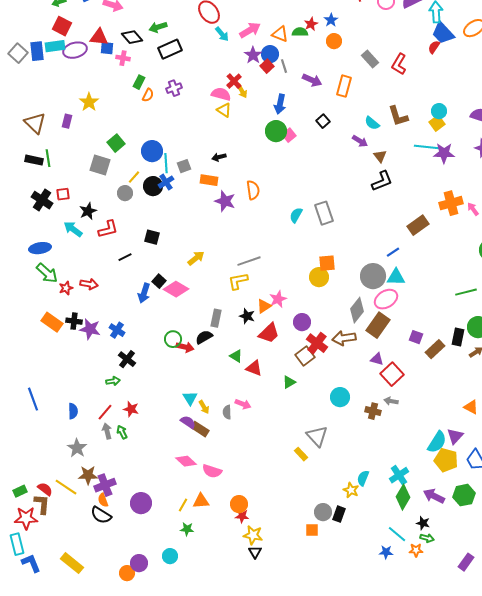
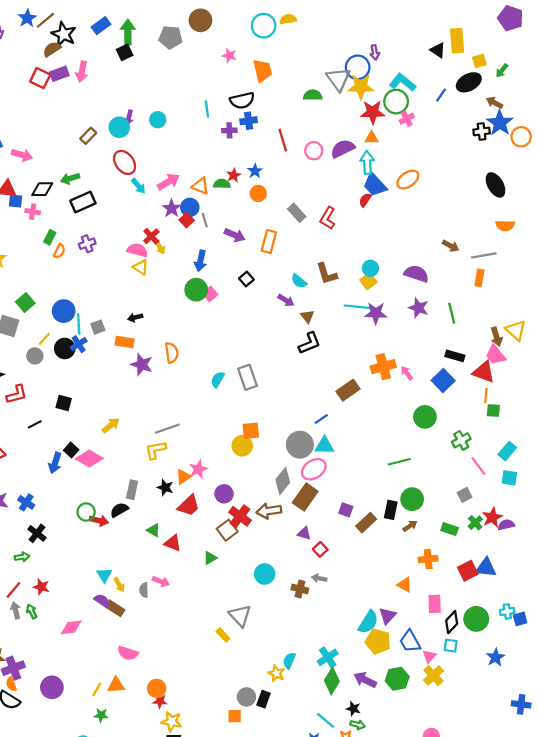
black diamond: (132, 37) -> (42, 189), turned -50
red square: (392, 374) -> (320, 549), size x0.6
pink diamond: (186, 461) -> (71, 627), moved, turned -50

